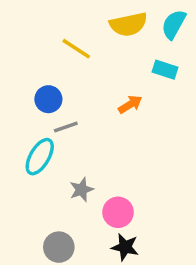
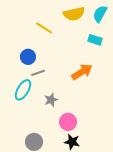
orange arrow: (130, 104) -> (82, 72), moved, size x1.5
gray star: (81, 190) -> (51, 100), moved

